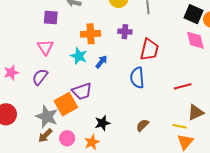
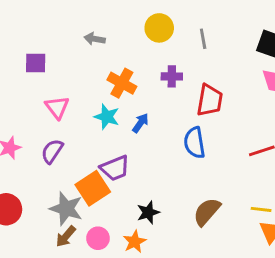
purple square: (51, 18) -> (36, 63), moved
orange cross: (91, 34) -> (122, 83), turned 36
brown semicircle: (142, 125) -> (207, 212), size x1.5

